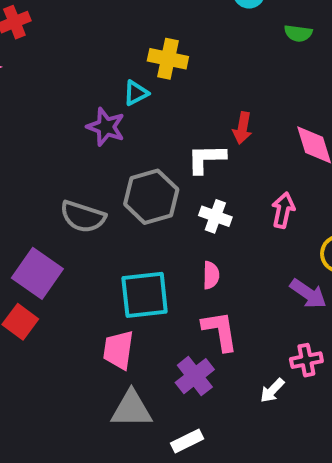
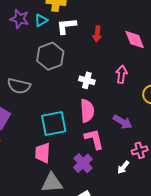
purple star: (106, 127) -> (20, 19), moved
white L-shape: (206, 159) -> (66, 26), moved
gray hexagon: (151, 197) -> (50, 56), moved
pink semicircle: (211, 275) -> (87, 111), size x1.6
purple arrow: (308, 294) -> (123, 122), moved

